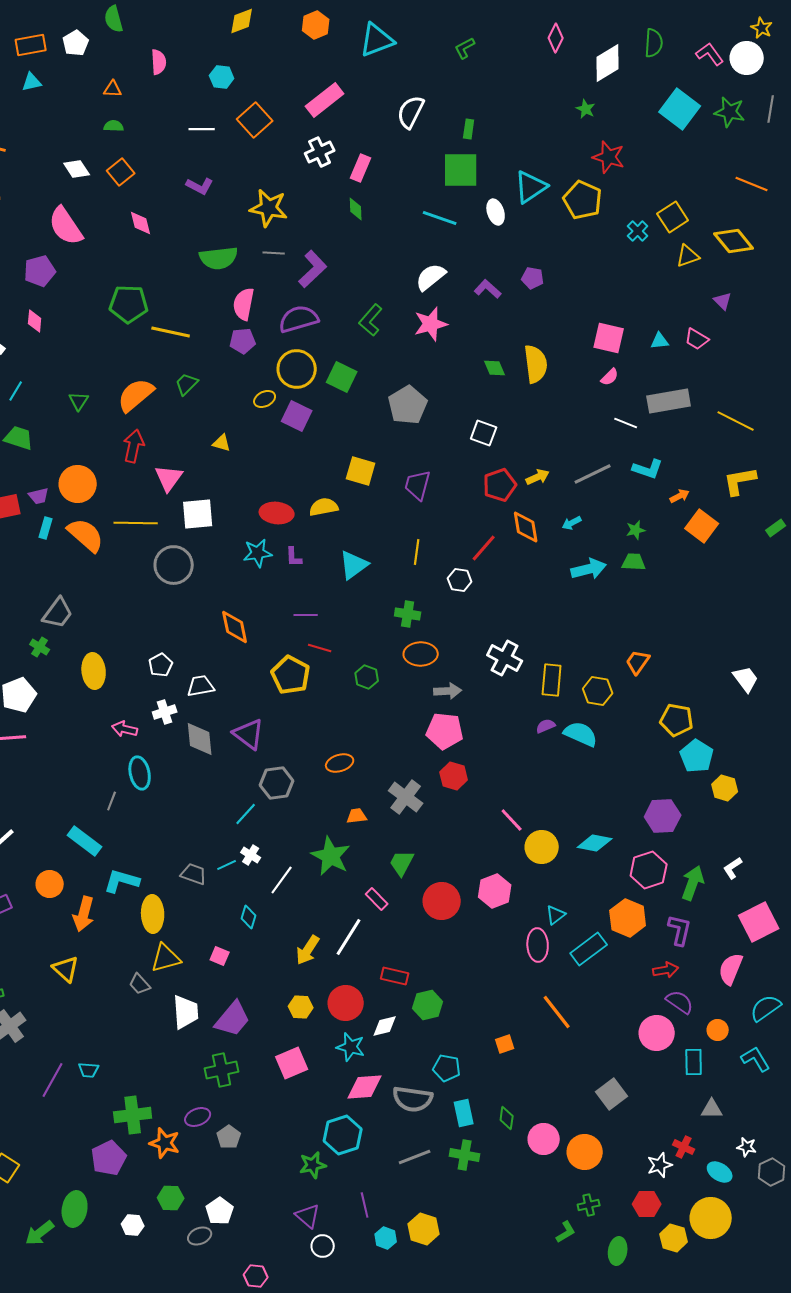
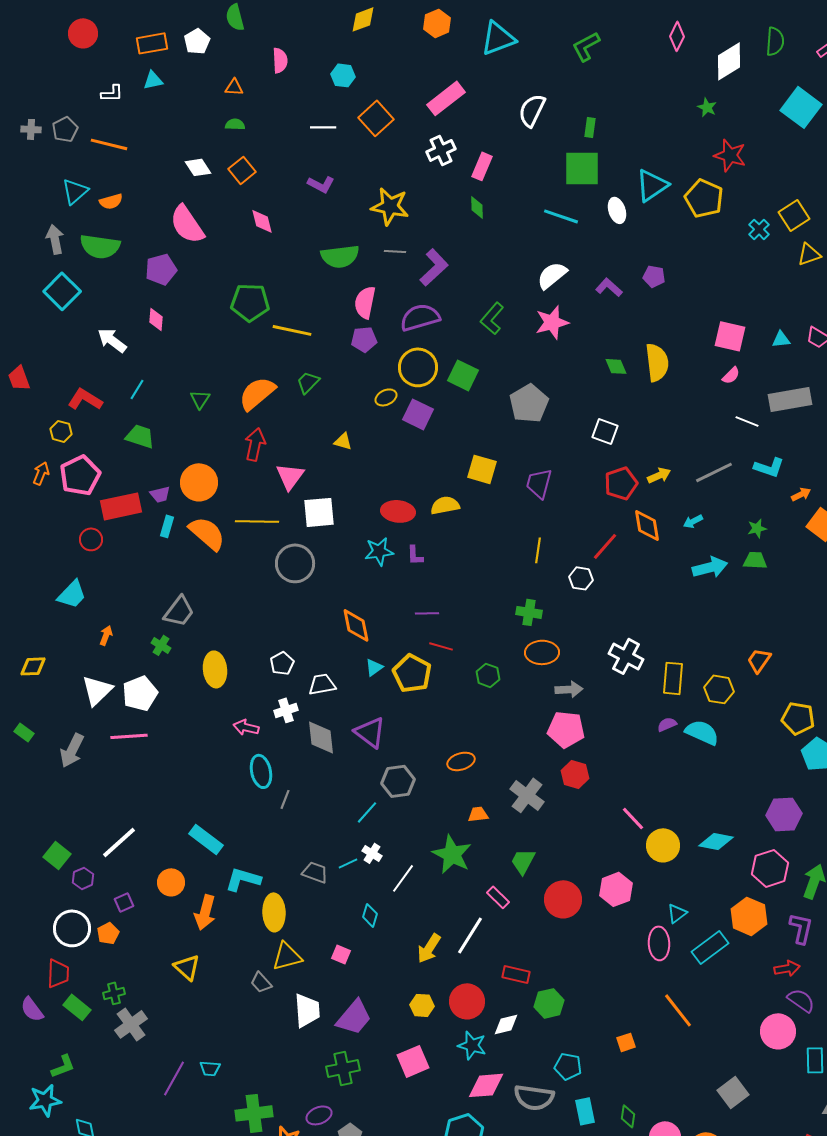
green L-shape: (465, 48) -> (586, 46), size x1.4
cyan triangle: (354, 565) -> (374, 667), moved, size x0.6
gray line: (112, 801) -> (285, 799), moved

